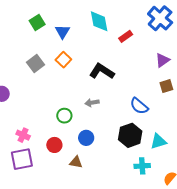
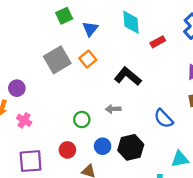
gray square: (36, 64) -> (57, 60), size x1.4
pink cross: (23, 135) -> (24, 120), moved
black hexagon: (130, 135) -> (131, 147), moved

